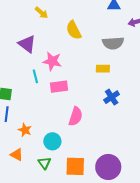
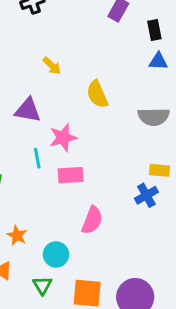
purple triangle: (27, 44) -> (28, 110), turned -30
pink star: (52, 61) -> (63, 138), turned -30
yellow rectangle: (103, 69) -> (159, 170), moved

